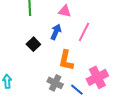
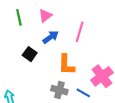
pink triangle: (65, 11) -> (45, 16), moved, turned -40
blue arrow: (56, 32) -> (51, 37), turned 42

